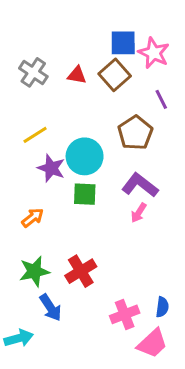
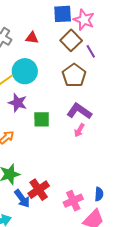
brown square: (115, 75) -> (71, 40), moved
cyan circle: (85, 156) -> (25, 71), moved
red cross: (81, 271) -> (39, 190), moved

